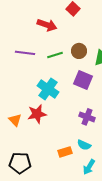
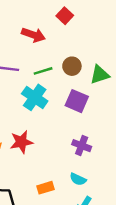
cyan cross: (48, 89) -> (35, 97), moved
orange rectangle: (65, 152) -> (45, 188), moved

